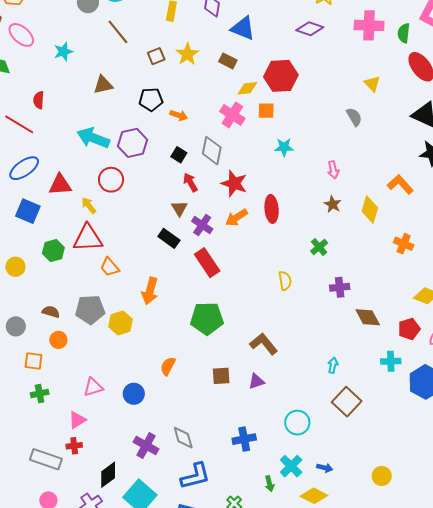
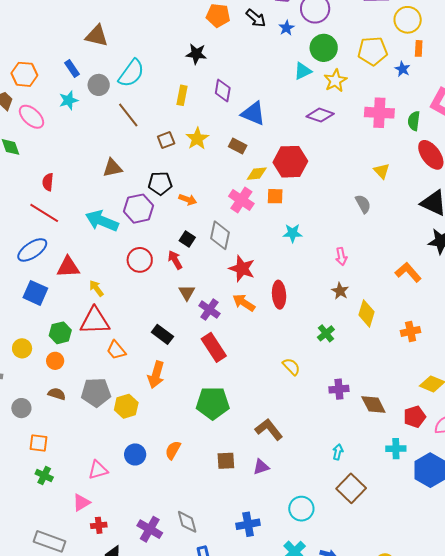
cyan star: (63, 52) -> (69, 100), moved
red line: (19, 124) -> (44, 213), moved
purple hexagon: (133, 143) -> (138, 209), moved
red circle: (111, 180) -> (140, 260), moved
red arrow: (190, 182) -> (175, 260), moved
yellow diamond: (370, 210) -> (367, 313), moved
orange arrow: (236, 218) -> (244, 303), turned 65
black rectangle: (169, 238) -> (162, 334), moved
orange cross: (404, 244) -> (411, 331), turned -36
yellow semicircle: (285, 281) -> (291, 367), turned -36
purple cross: (340, 287) -> (339, 389), moved
orange circle: (58, 340) -> (55, 361), moved
green cross: (40, 394) -> (44, 476), turned 36
blue circle: (134, 394) -> (135, 454), moved
red cross: (74, 446) -> (99, 525), moved

